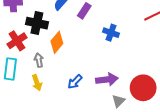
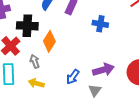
yellow arrow: (37, 83) -> (36, 83), turned 133
gray triangle: (118, 101) -> (95, 90), moved

